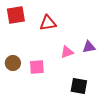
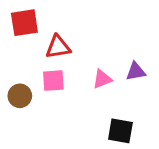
red triangle: (48, 23) -> (58, 47), moved
pink square: (37, 67) -> (53, 81), moved

